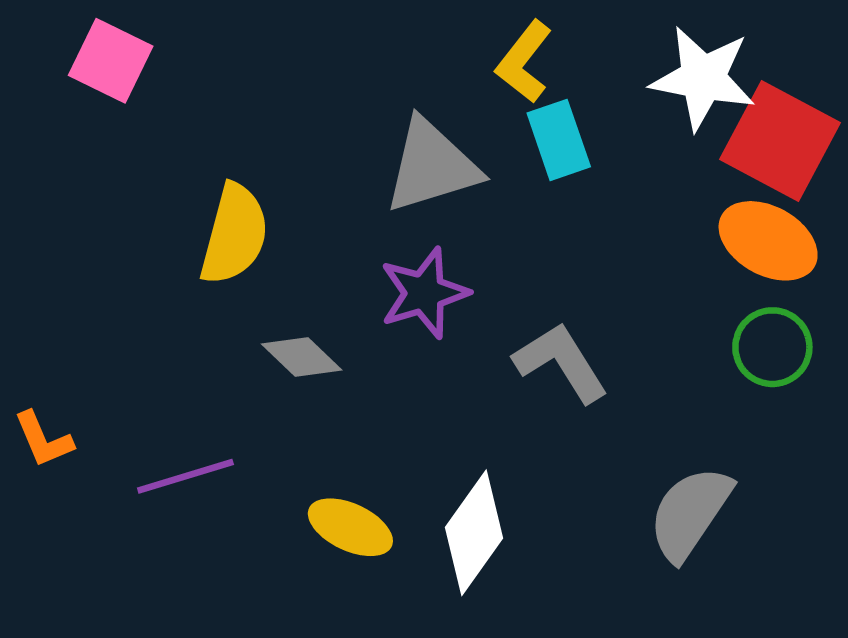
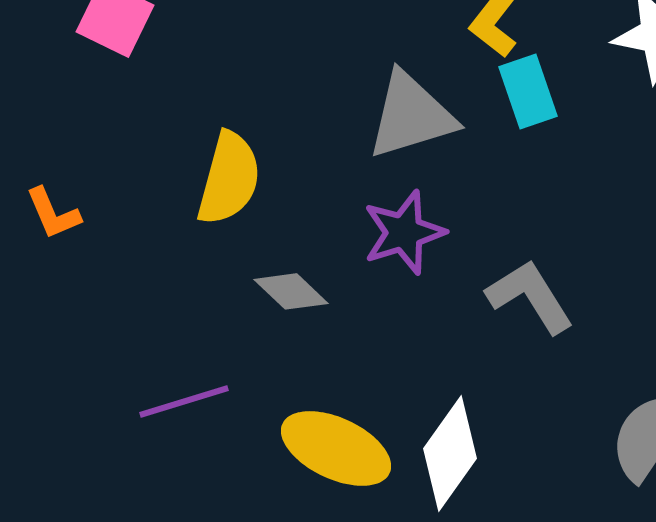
orange L-shape: (43, 439) -> (53, 213), moved
yellow ellipse: (350, 527) -> (336, 448), size x1.4

